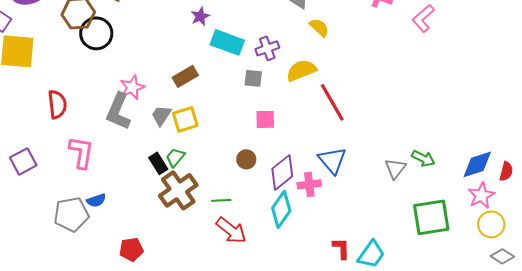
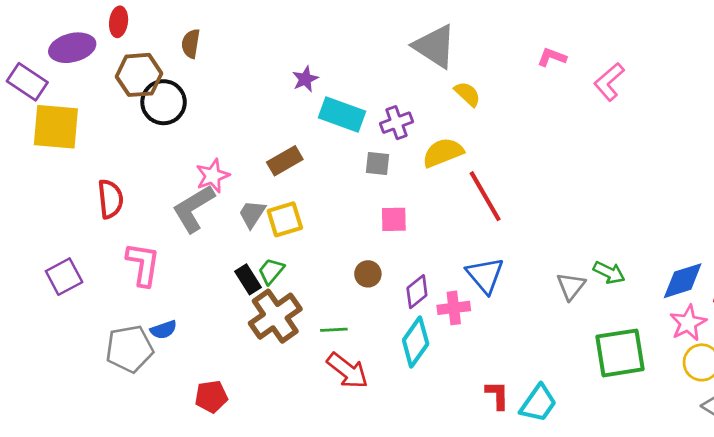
gray L-shape: (118, 111) -> (193, 208), turned 36
purple diamond: (282, 172) -> (417, 292), size x0.7

